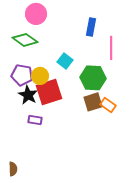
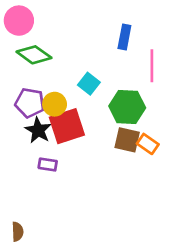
pink circle: (36, 14) -> (19, 21), moved
brown square: (93, 102) -> (127, 140), turned 30

